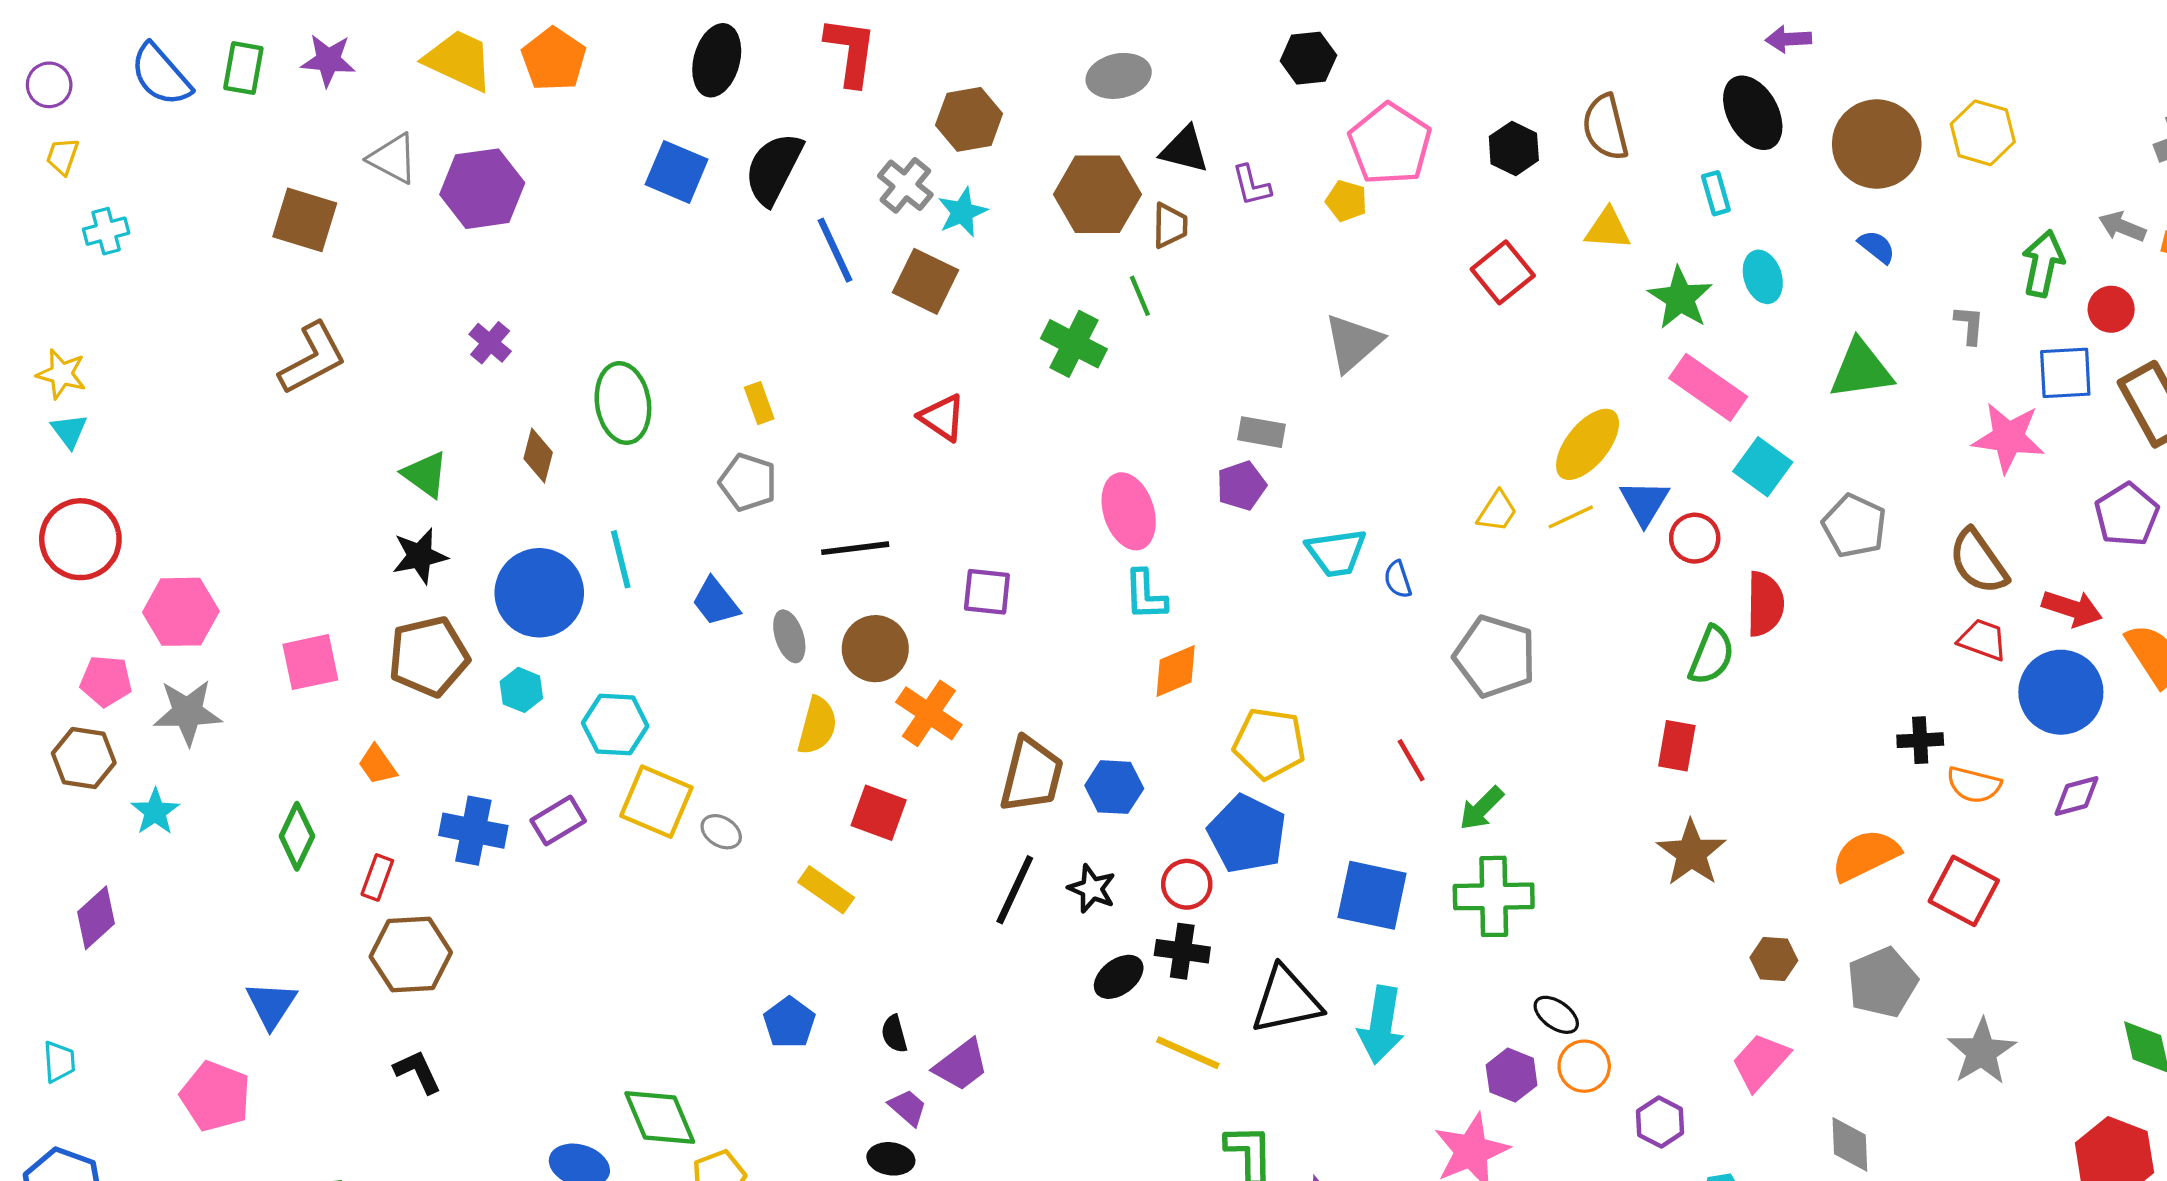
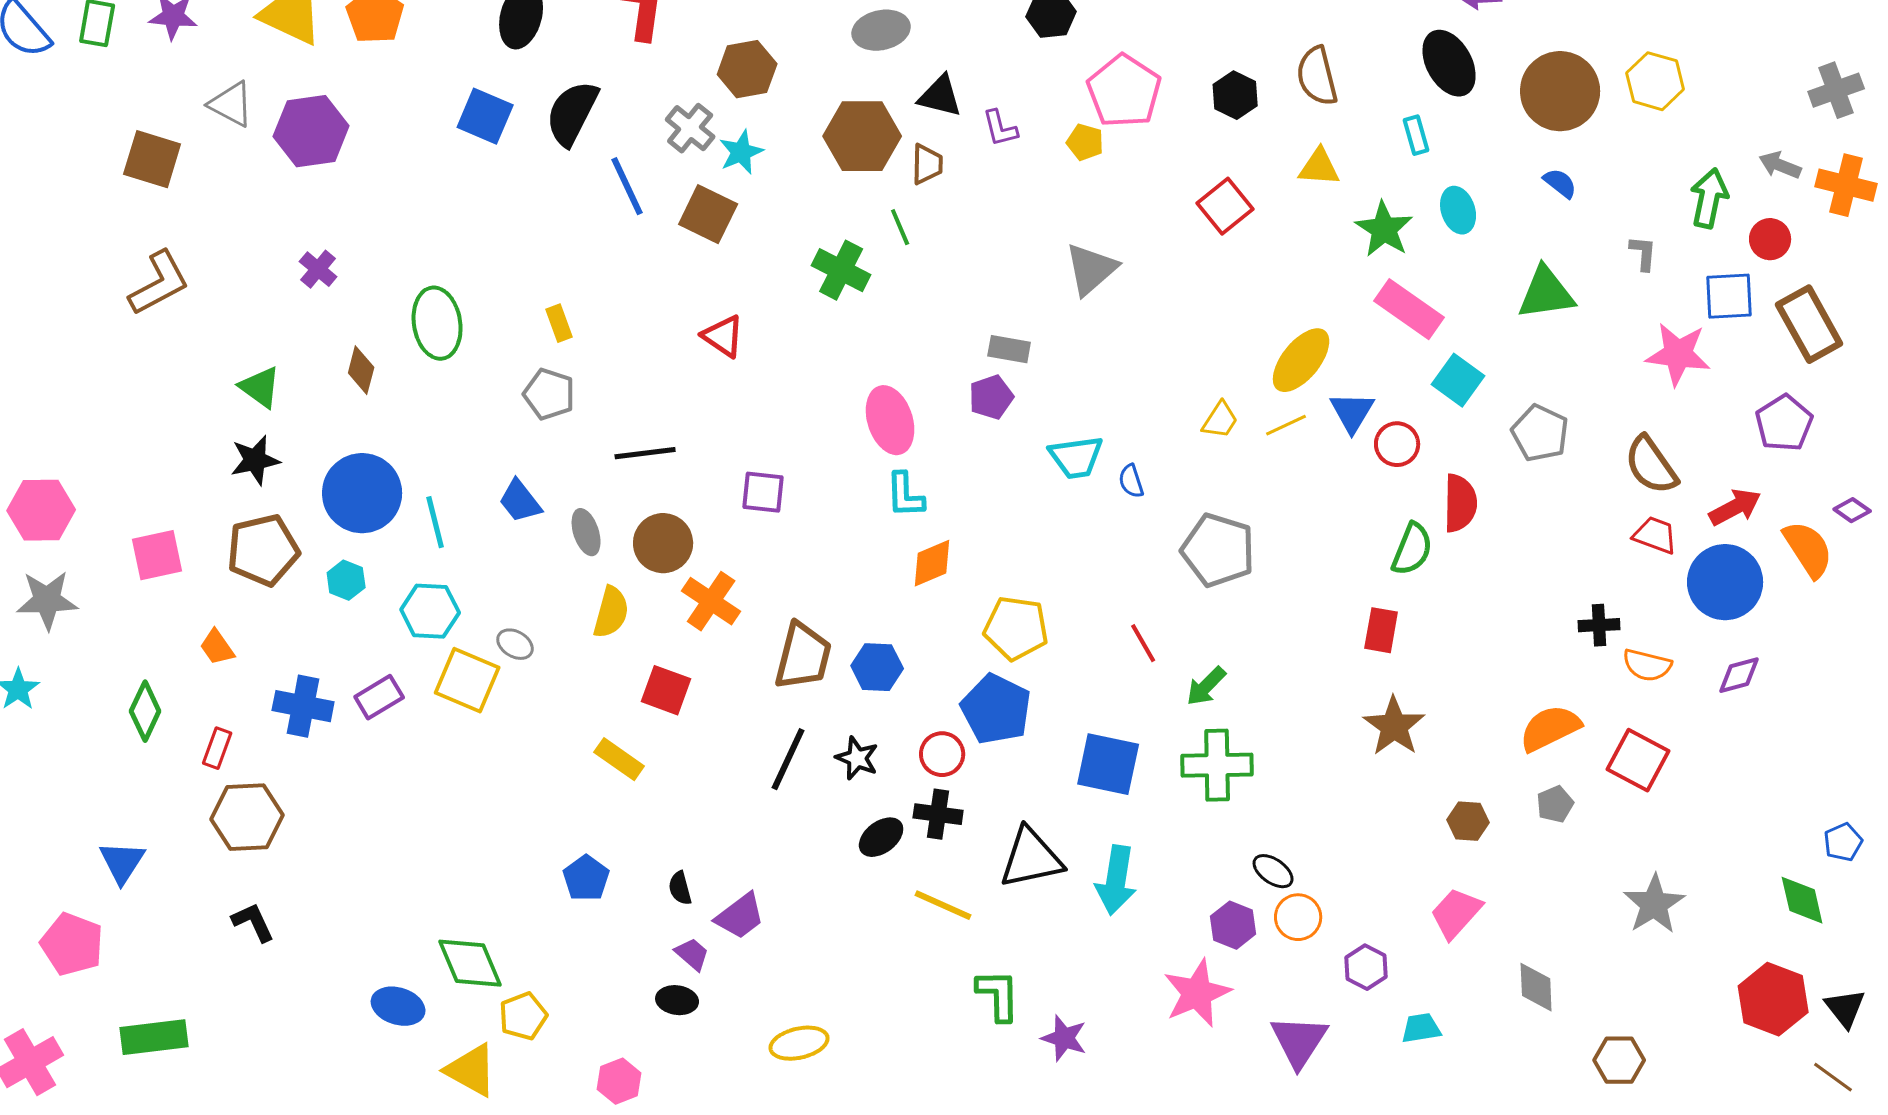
cyan line: (621, 559) -> (435, 522), moved
red arrow: (2072, 608) -> (1735, 507), turned -46
gray ellipse: (721, 832) -> (515, 644), moved
gray pentagon: (1882, 982) -> (1555, 804), moved, size x0.6

